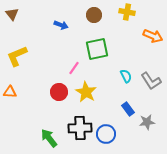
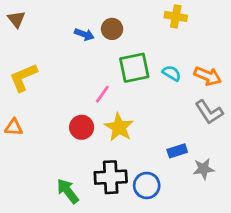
brown circle: (94, 15) -> (112, 29), moved
orange arrow: (153, 36) -> (208, 76), moved
cyan semicircle: (126, 76) -> (172, 73), moved, turned -32
blue rectangle: (128, 109) -> (177, 151), turned -72

